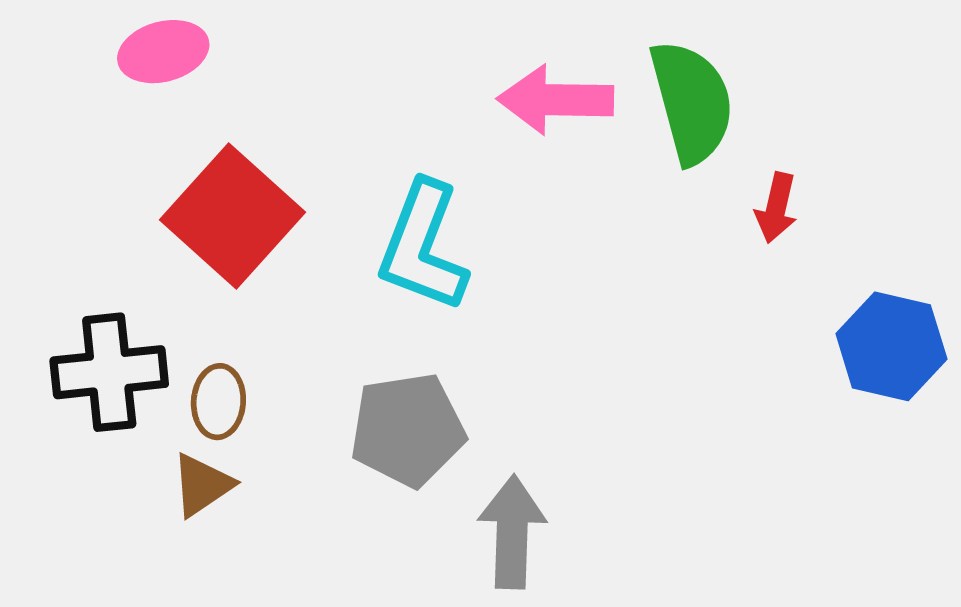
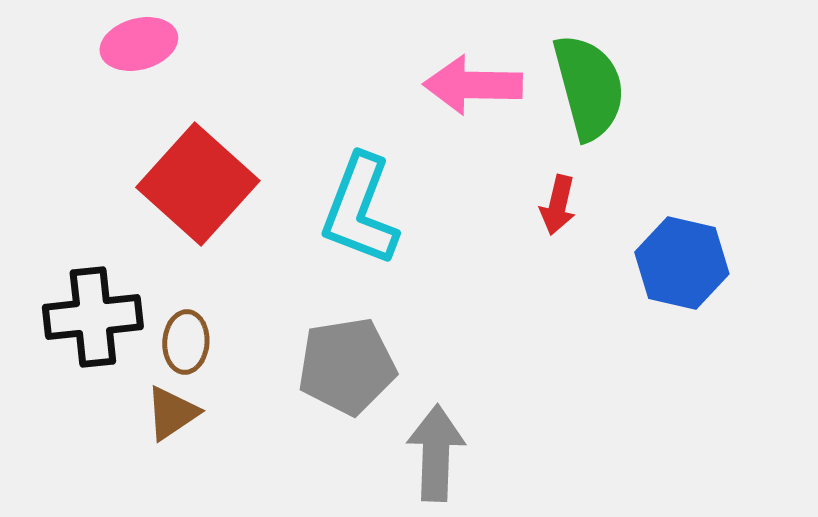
red arrow: (776, 208) -> (558, 205), moved
blue hexagon: (891, 346) -> (682, 263), moved

